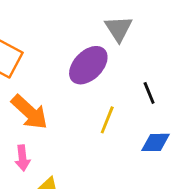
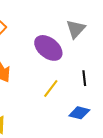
purple ellipse: (88, 65) -> (48, 48), turned 68

